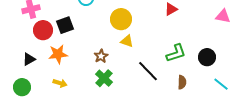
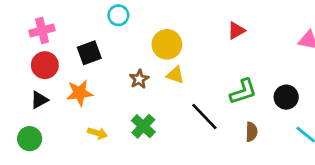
red circle: (43, 30) -> (45, 65), moved
brown star: (101, 56) -> (139, 79), moved
yellow arrow: (60, 83) -> (98, 133), moved

